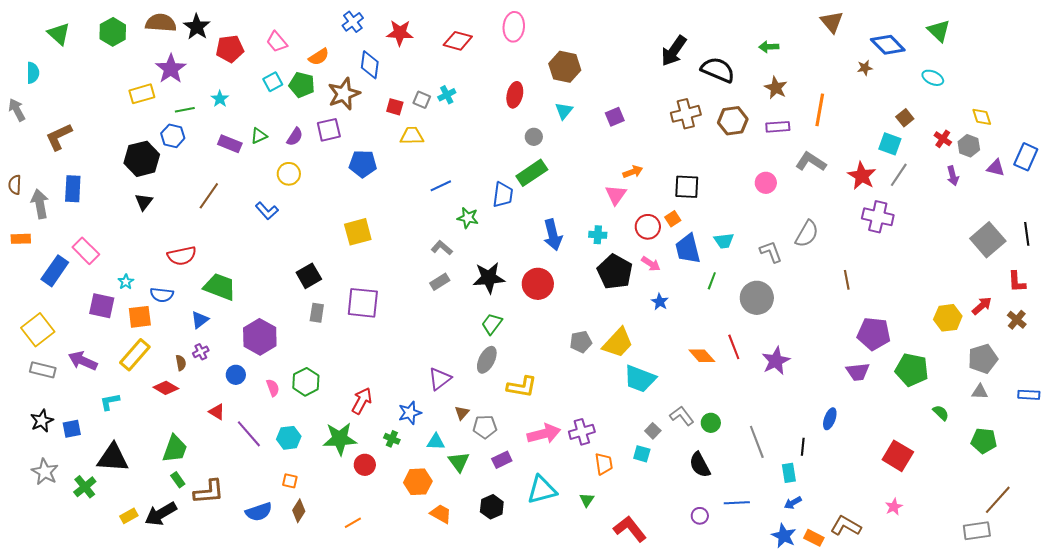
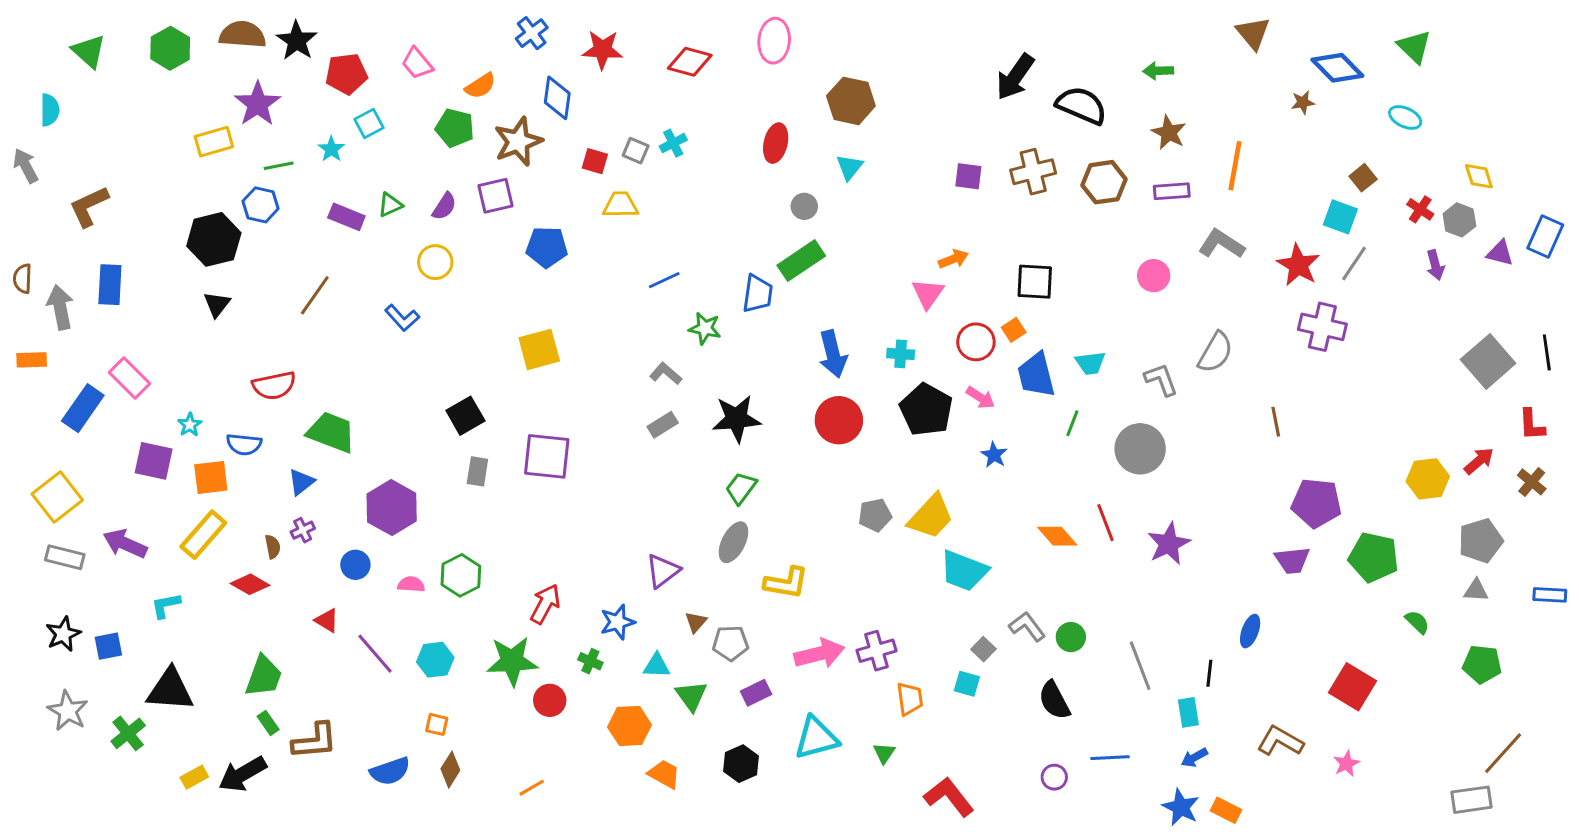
cyan square: (273, 82) -> (369, 123), moved
purple square: (615, 117) -> (968, 176), moved, turned 30
red circle: (538, 284) -> (839, 420), moved
pink semicircle: (273, 388) -> (411, 584), turned -66
brown L-shape: (846, 526) -> (1280, 741), moved

